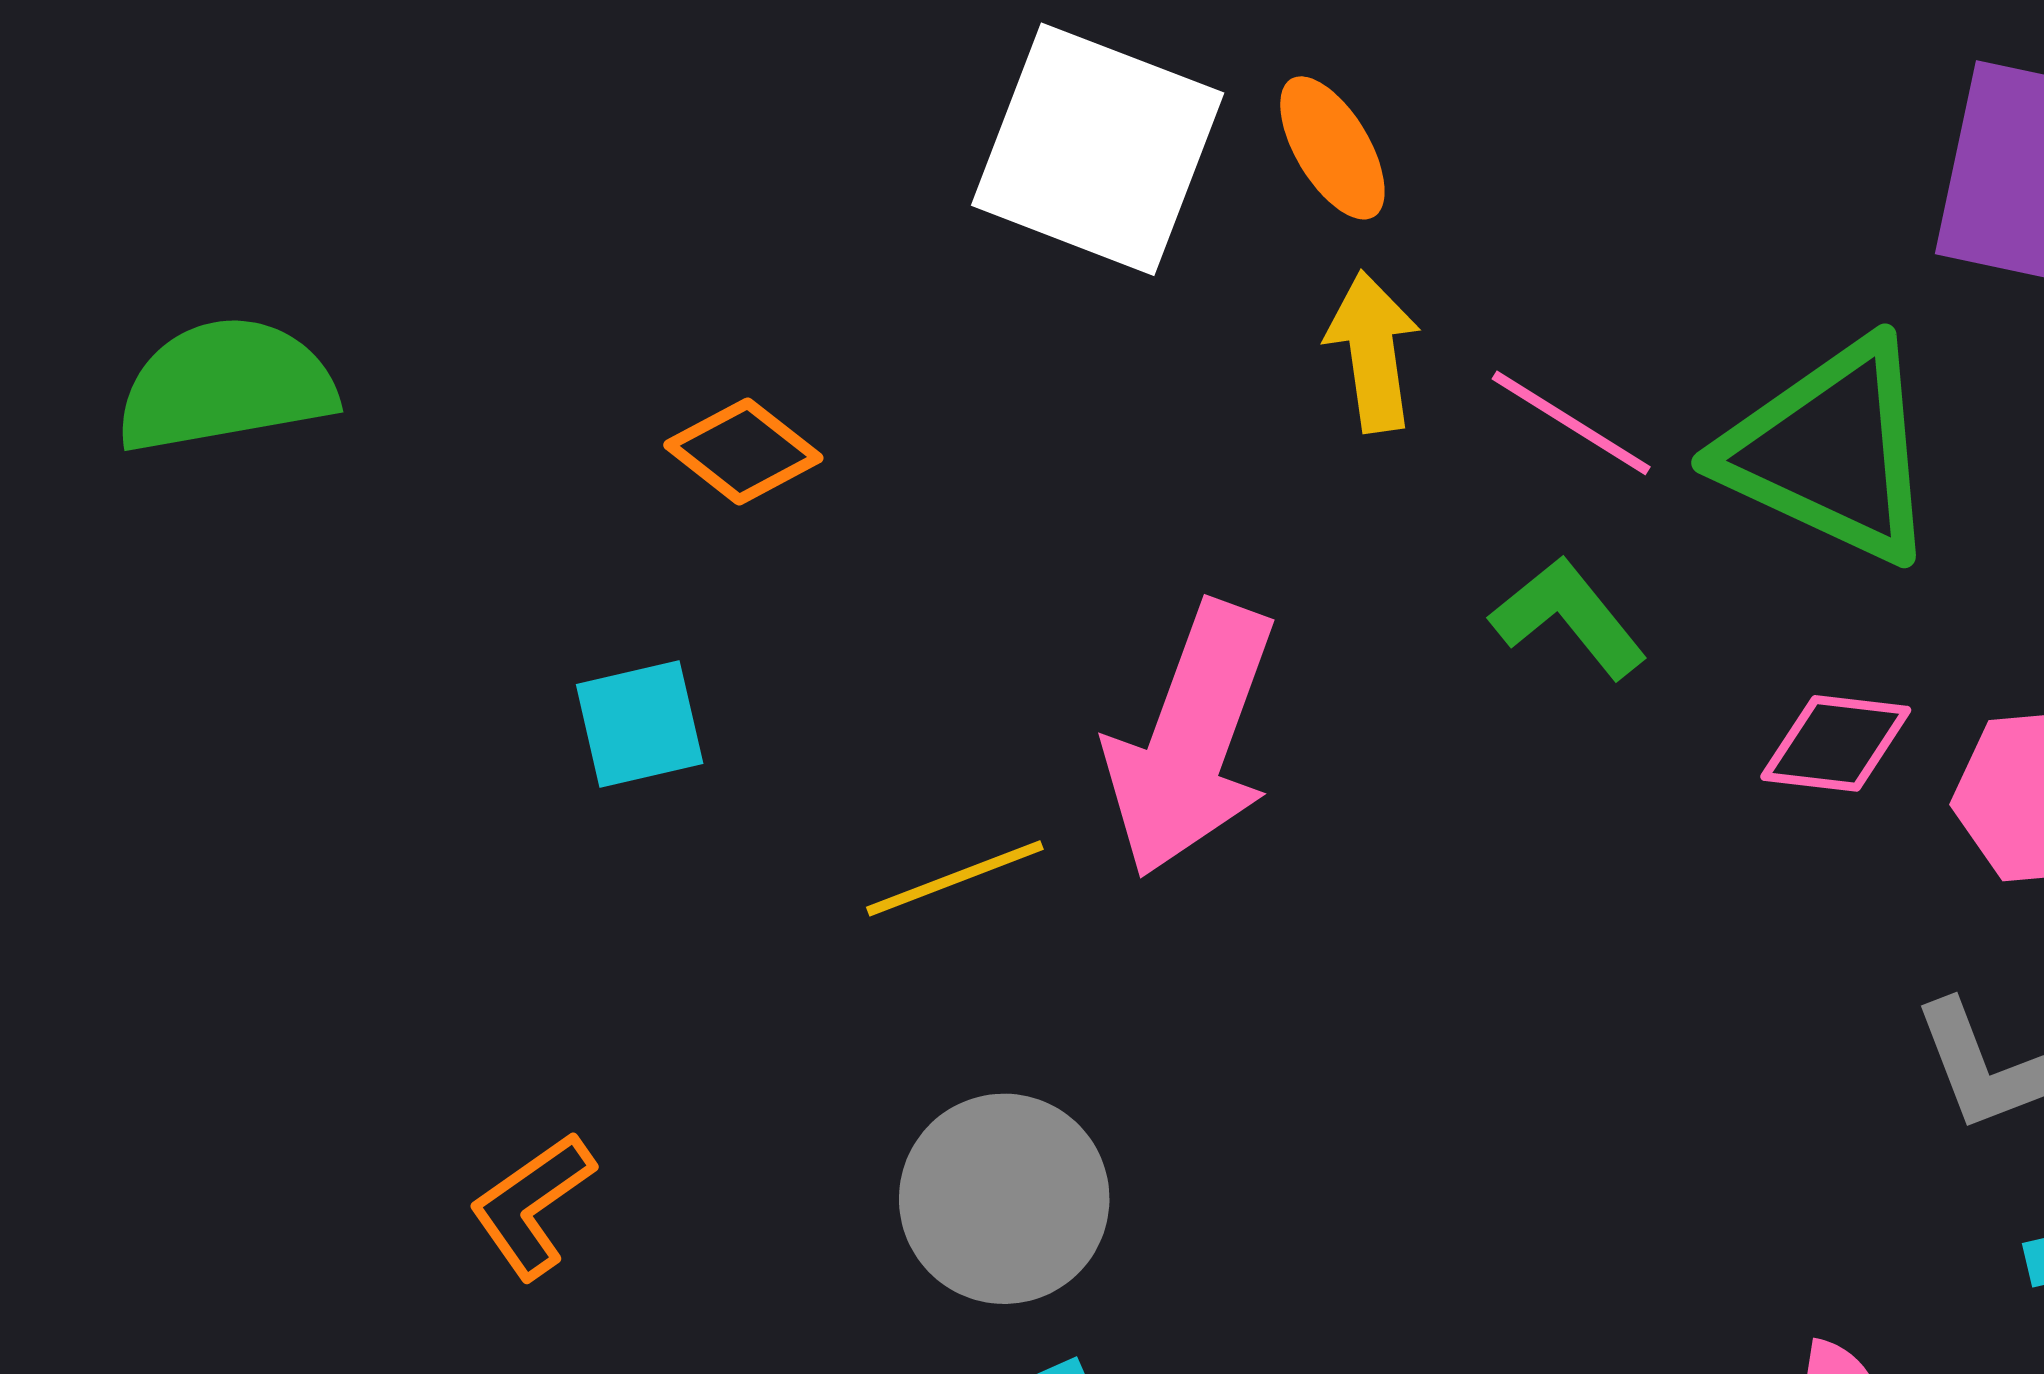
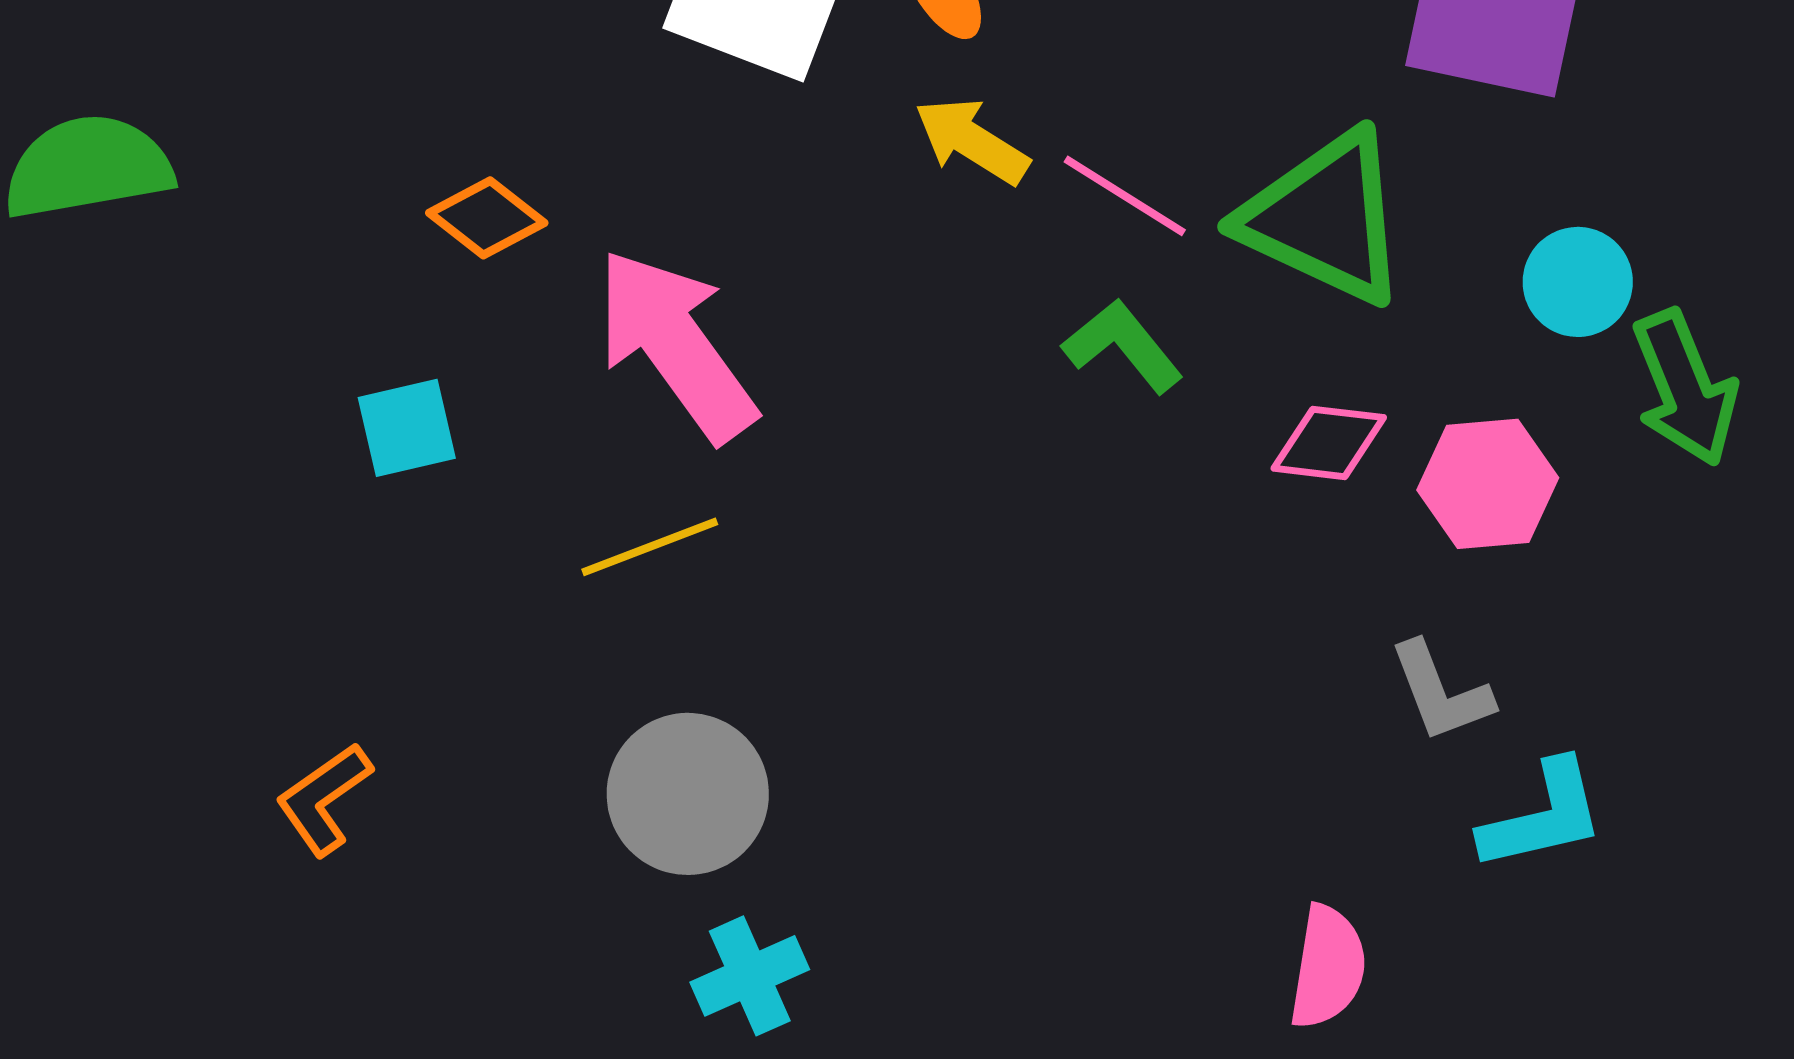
yellow arrow: (1373, 352) -> (972, 141), turned -50
pink arrow: (1191, 740) -> (676, 345), moved, turned 124

